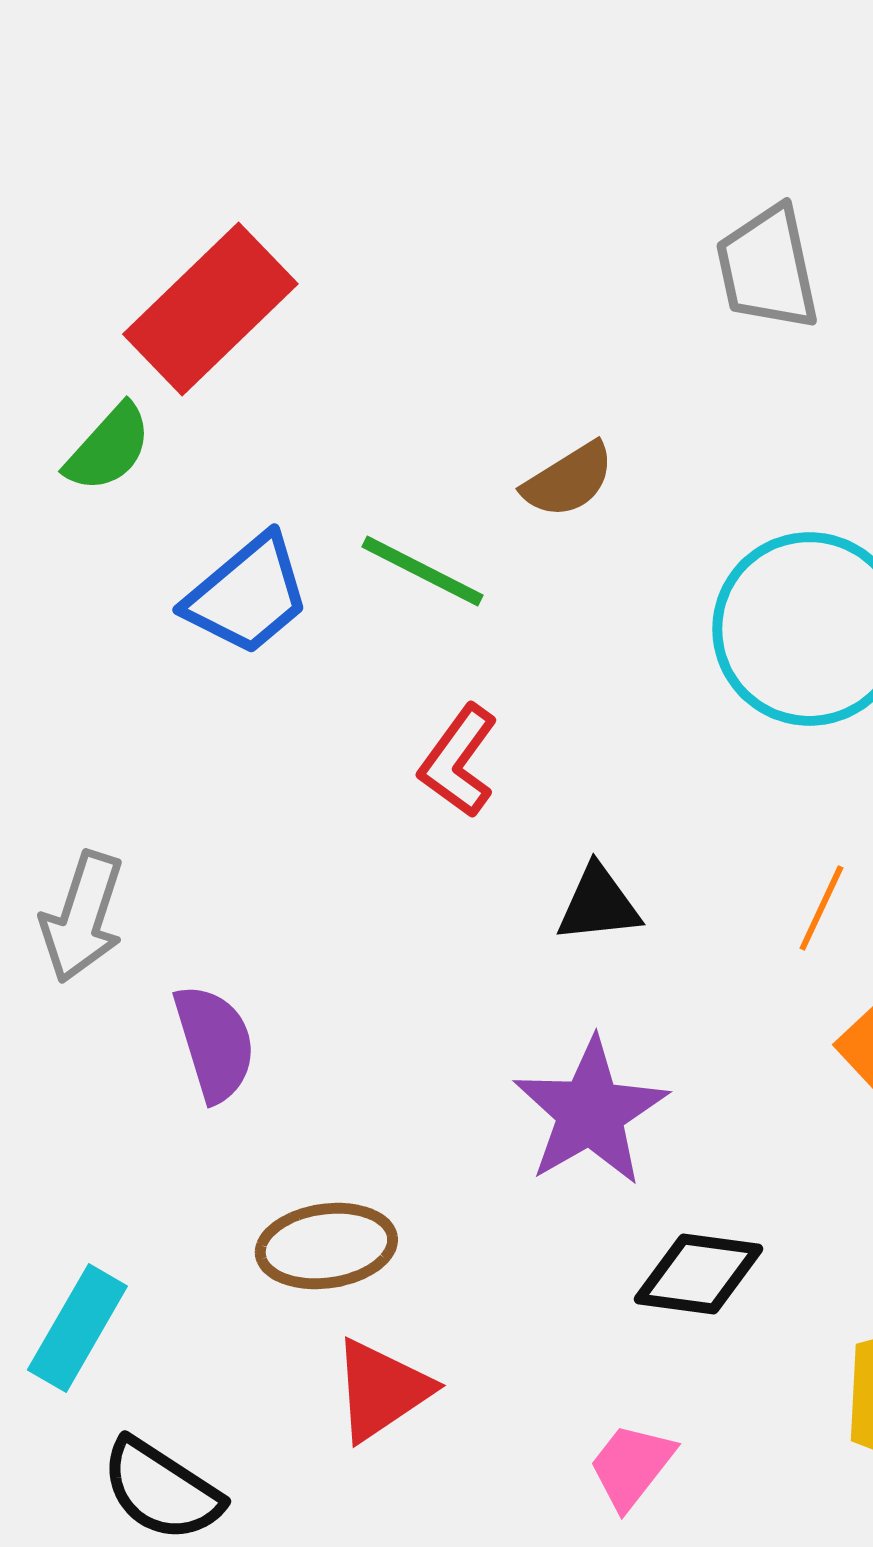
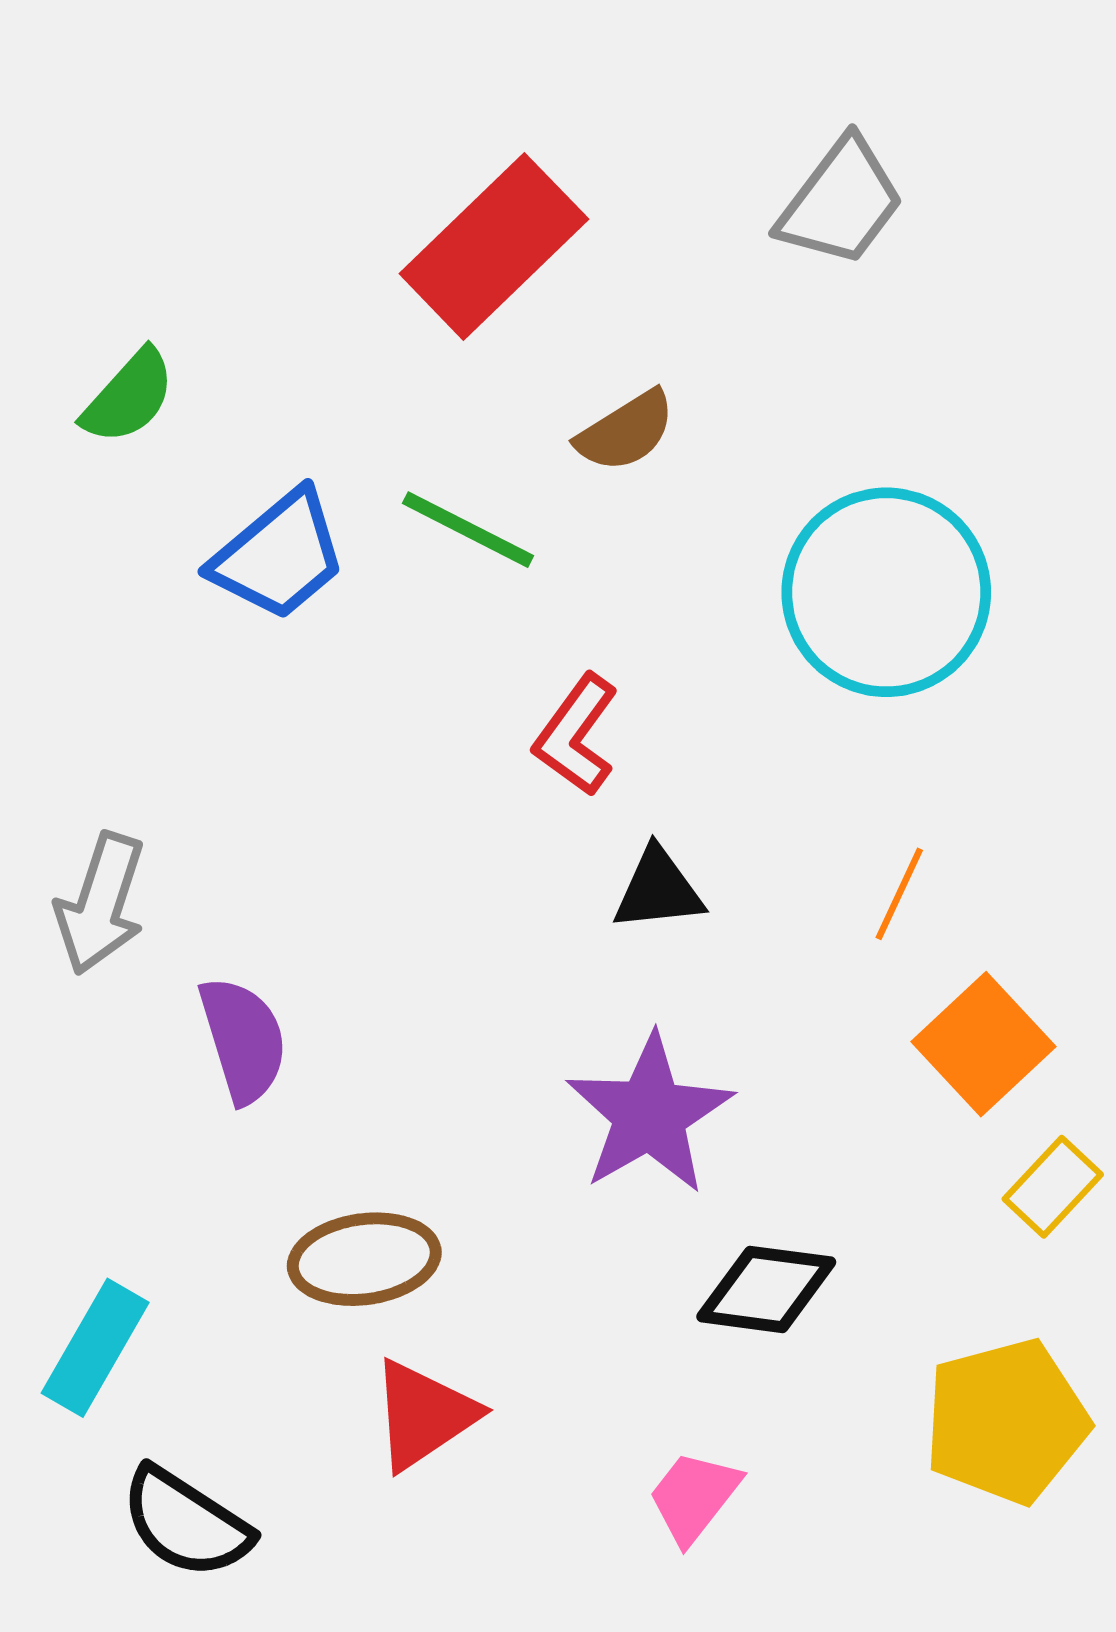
gray trapezoid: (767, 268) -> (841, 202), turned -131
red rectangle: (210, 309) -> (494, 246), moved
red L-shape: (458, 761) -> (576, 735), moved

